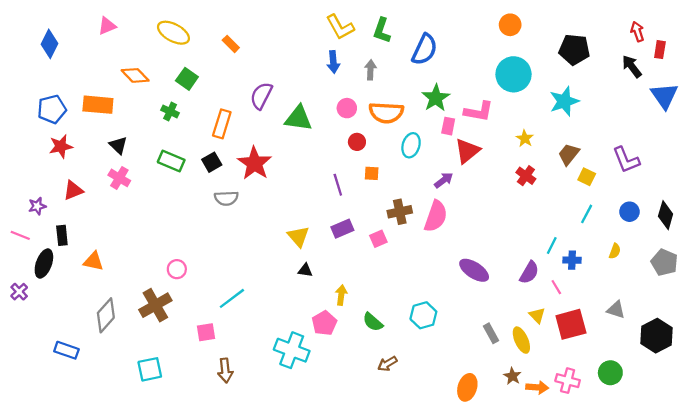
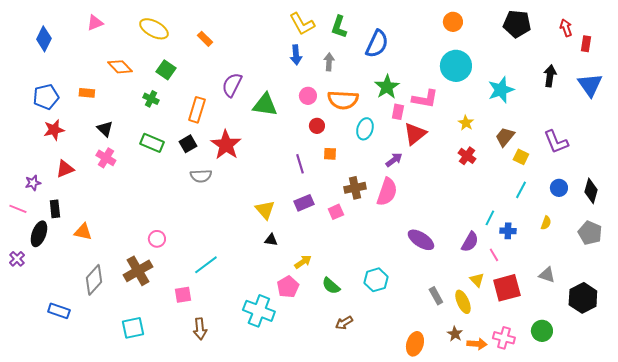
black pentagon: (574, 50) -> (517, 24), moved
black arrow: (632, 66) -> (550, 76), moved, turned 45
orange rectangle: (98, 105) -> (87, 93), size x0.6
yellow arrow: (341, 295) -> (303, 262), turned 48

